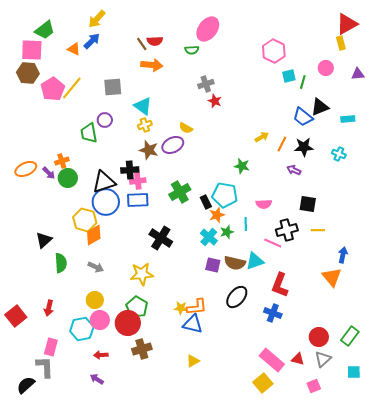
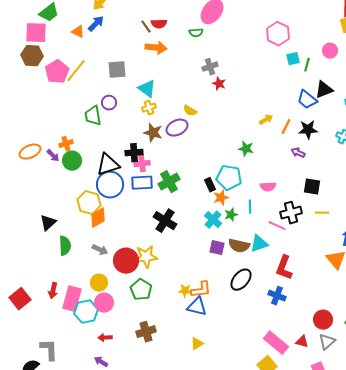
green cross: (180, 192) -> (169, 182), moved
red circle: (128, 323) -> (126, 261), moved
pink rectangle: (51, 347) -> (72, 299), moved, size x1.4

